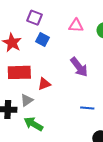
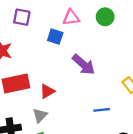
blue square: (42, 39) -> (55, 37), moved
gray triangle: (27, 100) -> (40, 115), moved

